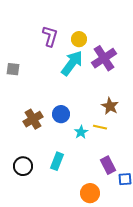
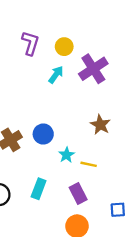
cyan arrow: (72, 63) -> (56, 75), size x0.6
yellow line: (100, 127) -> (89, 164), moved
purple rectangle: (108, 165) -> (78, 193), moved

